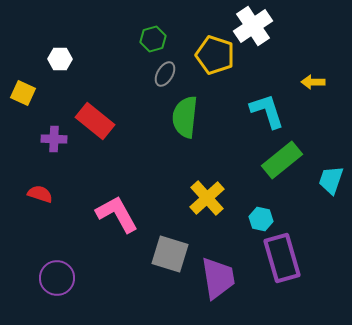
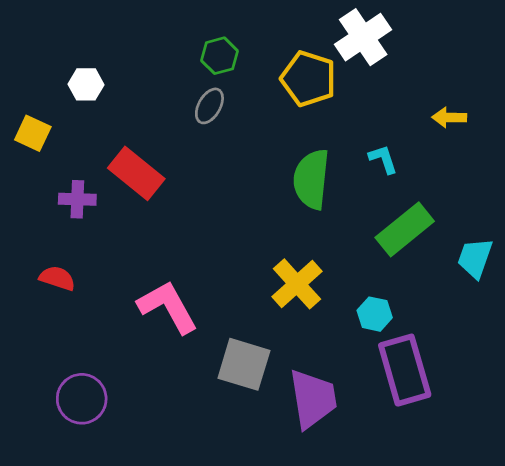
gray ellipse: (165, 74) -> (209, 106), moved
cyan L-shape: (267, 111) -> (383, 159), size x0.6
green semicircle: (185, 117) -> (311, 179), moved

